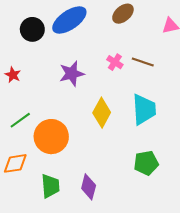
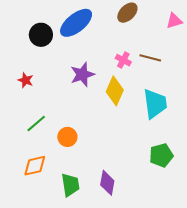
yellow diamond: (102, 113) -> (115, 91), moved
orange circle: (51, 137) -> (67, 137), size x0.6

